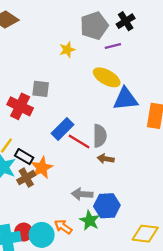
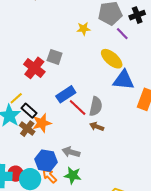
purple line: (113, 46) -> (122, 34), turned 48
brown cross: (26, 178) -> (27, 129), turned -35
blue hexagon: (107, 206) -> (46, 161), moved
green star: (90, 221) -> (73, 175), turned -30

